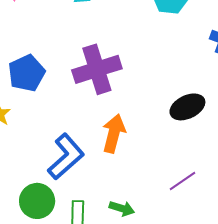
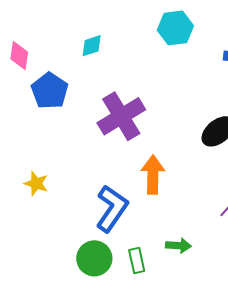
blue pentagon: (27, 73) -> (50, 91), moved

